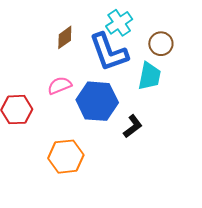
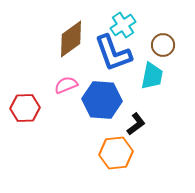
brown diamond: (65, 37) -> (71, 39), size x1.6
orange hexagon: (66, 157) -> (116, 153), moved

